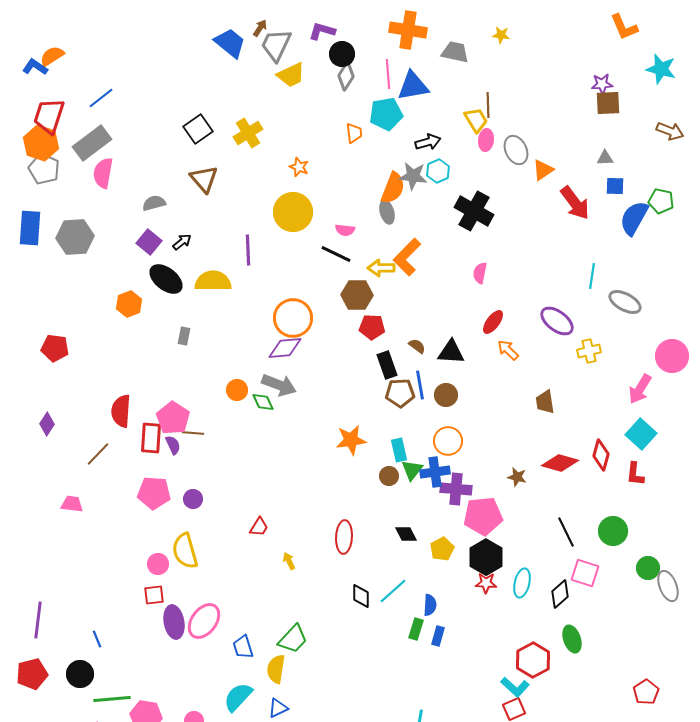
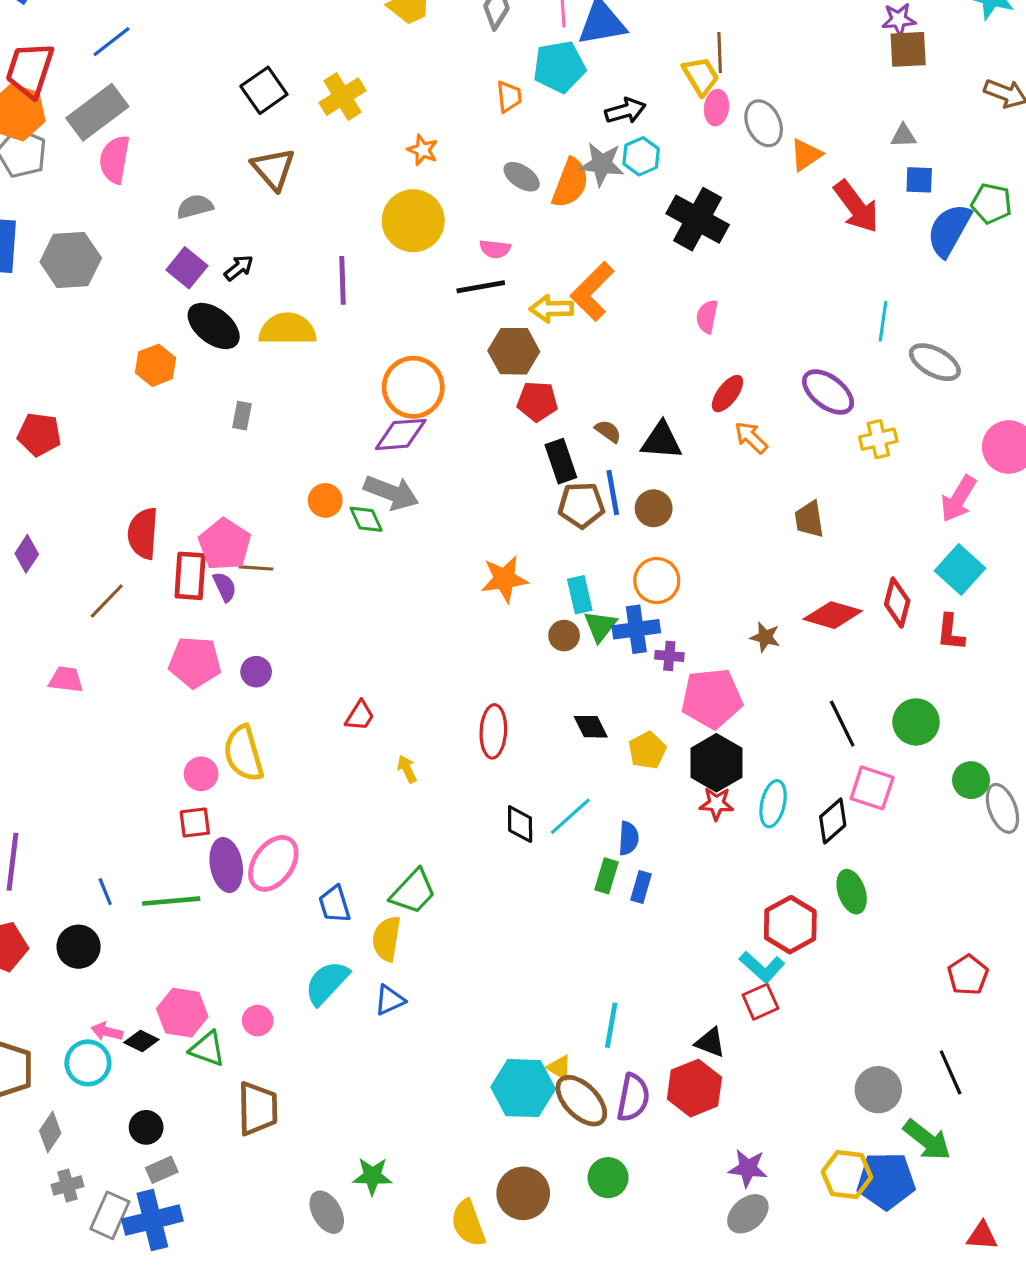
gray ellipse: (387, 212) -> (522, 177), moved, turned -40
black line: (336, 254) -> (481, 287), turned -36
purple cross: (456, 489) -> (669, 656), size x0.6
green line: (112, 699) -> (171, 901), moved

